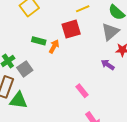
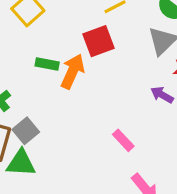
orange arrow: (54, 46) -> (73, 71), size x1.5
gray square: (25, 69) -> (26, 131), moved

